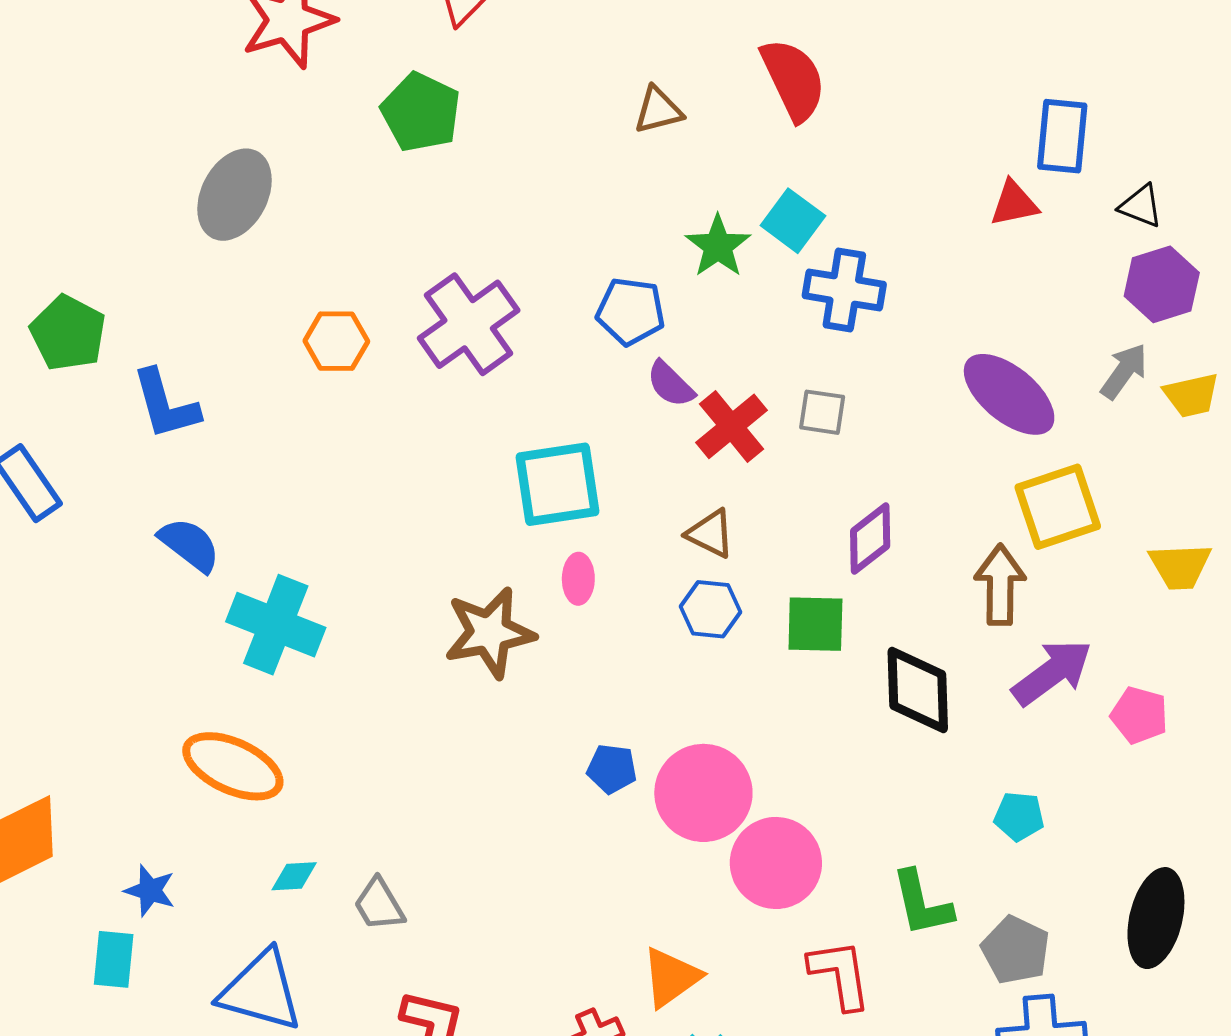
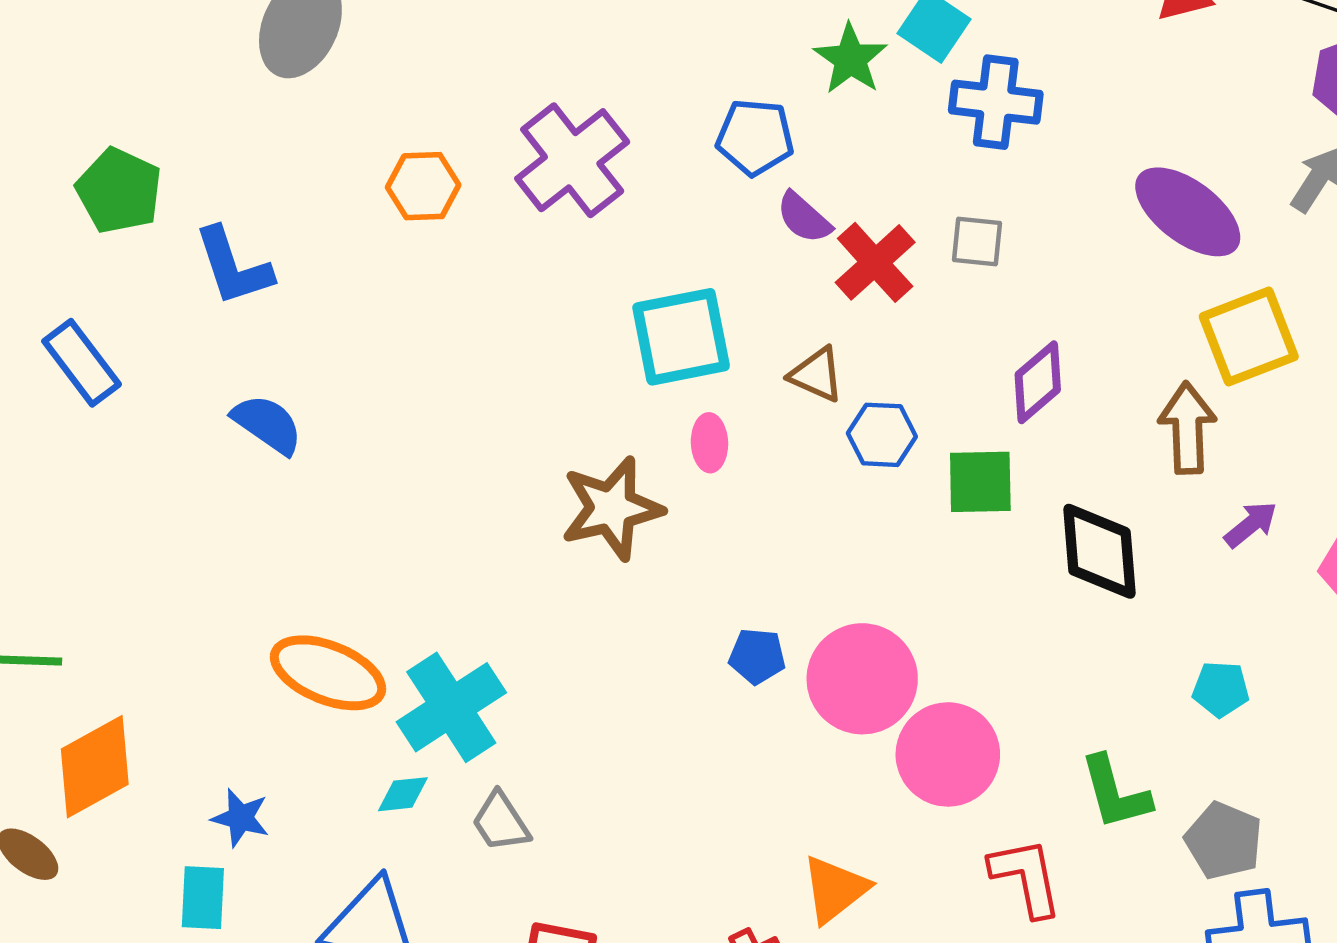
brown triangle: (710, 534) -> (817, 375), moved
blue hexagon: (710, 609) -> (882, 435), moved
cyan cross: (276, 625) -> (451, 707), moved, turned 38
purple arrow: (1052, 672) -> (1251, 524), size x0.6

